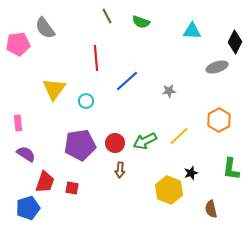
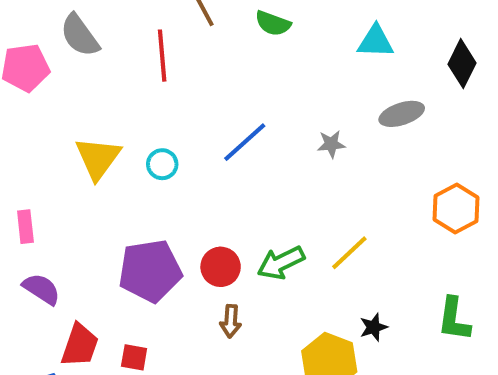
red line: (96, 58) -> (162, 56), moved
gray ellipse: (217, 67) -> (402, 114), moved
gray star: (169, 91) -> (331, 144), moved
cyan circle: (86, 101) -> (162, 164), moved
orange hexagon: (219, 120) -> (456, 208), moved

